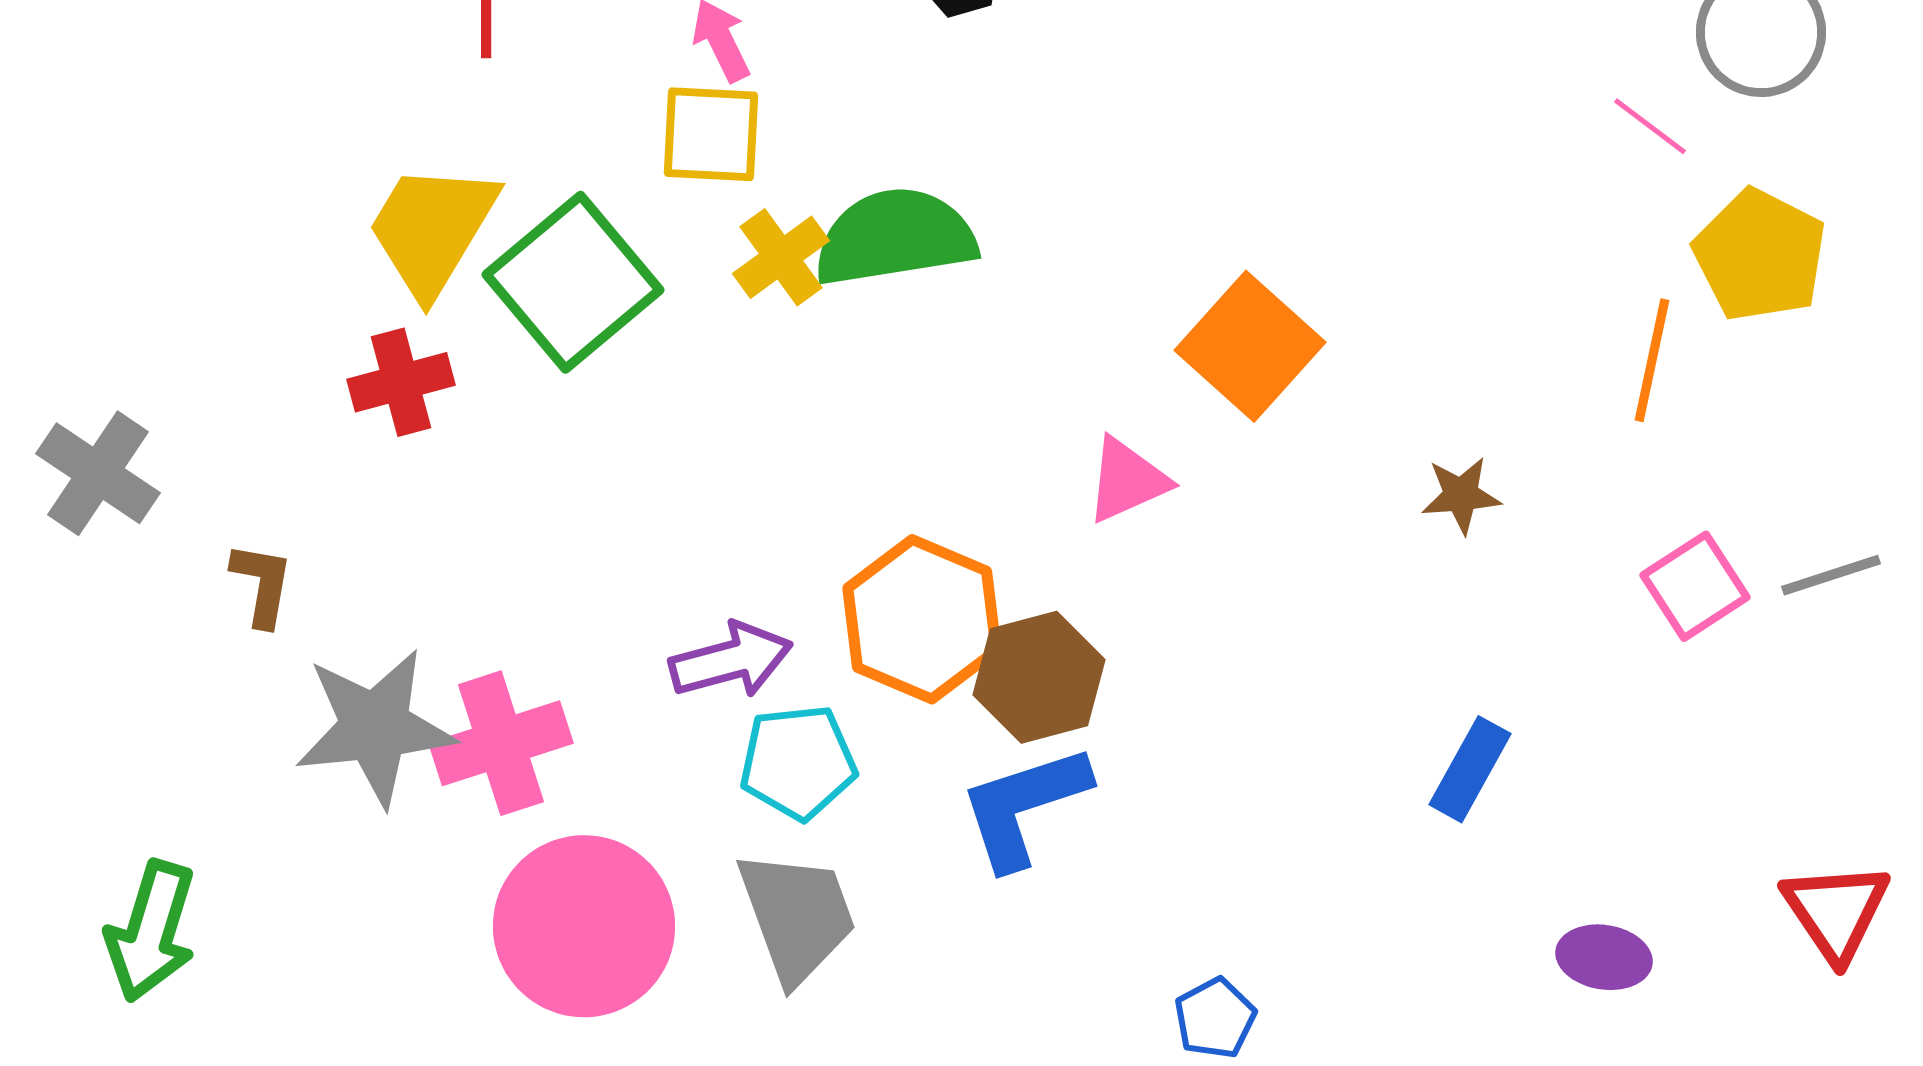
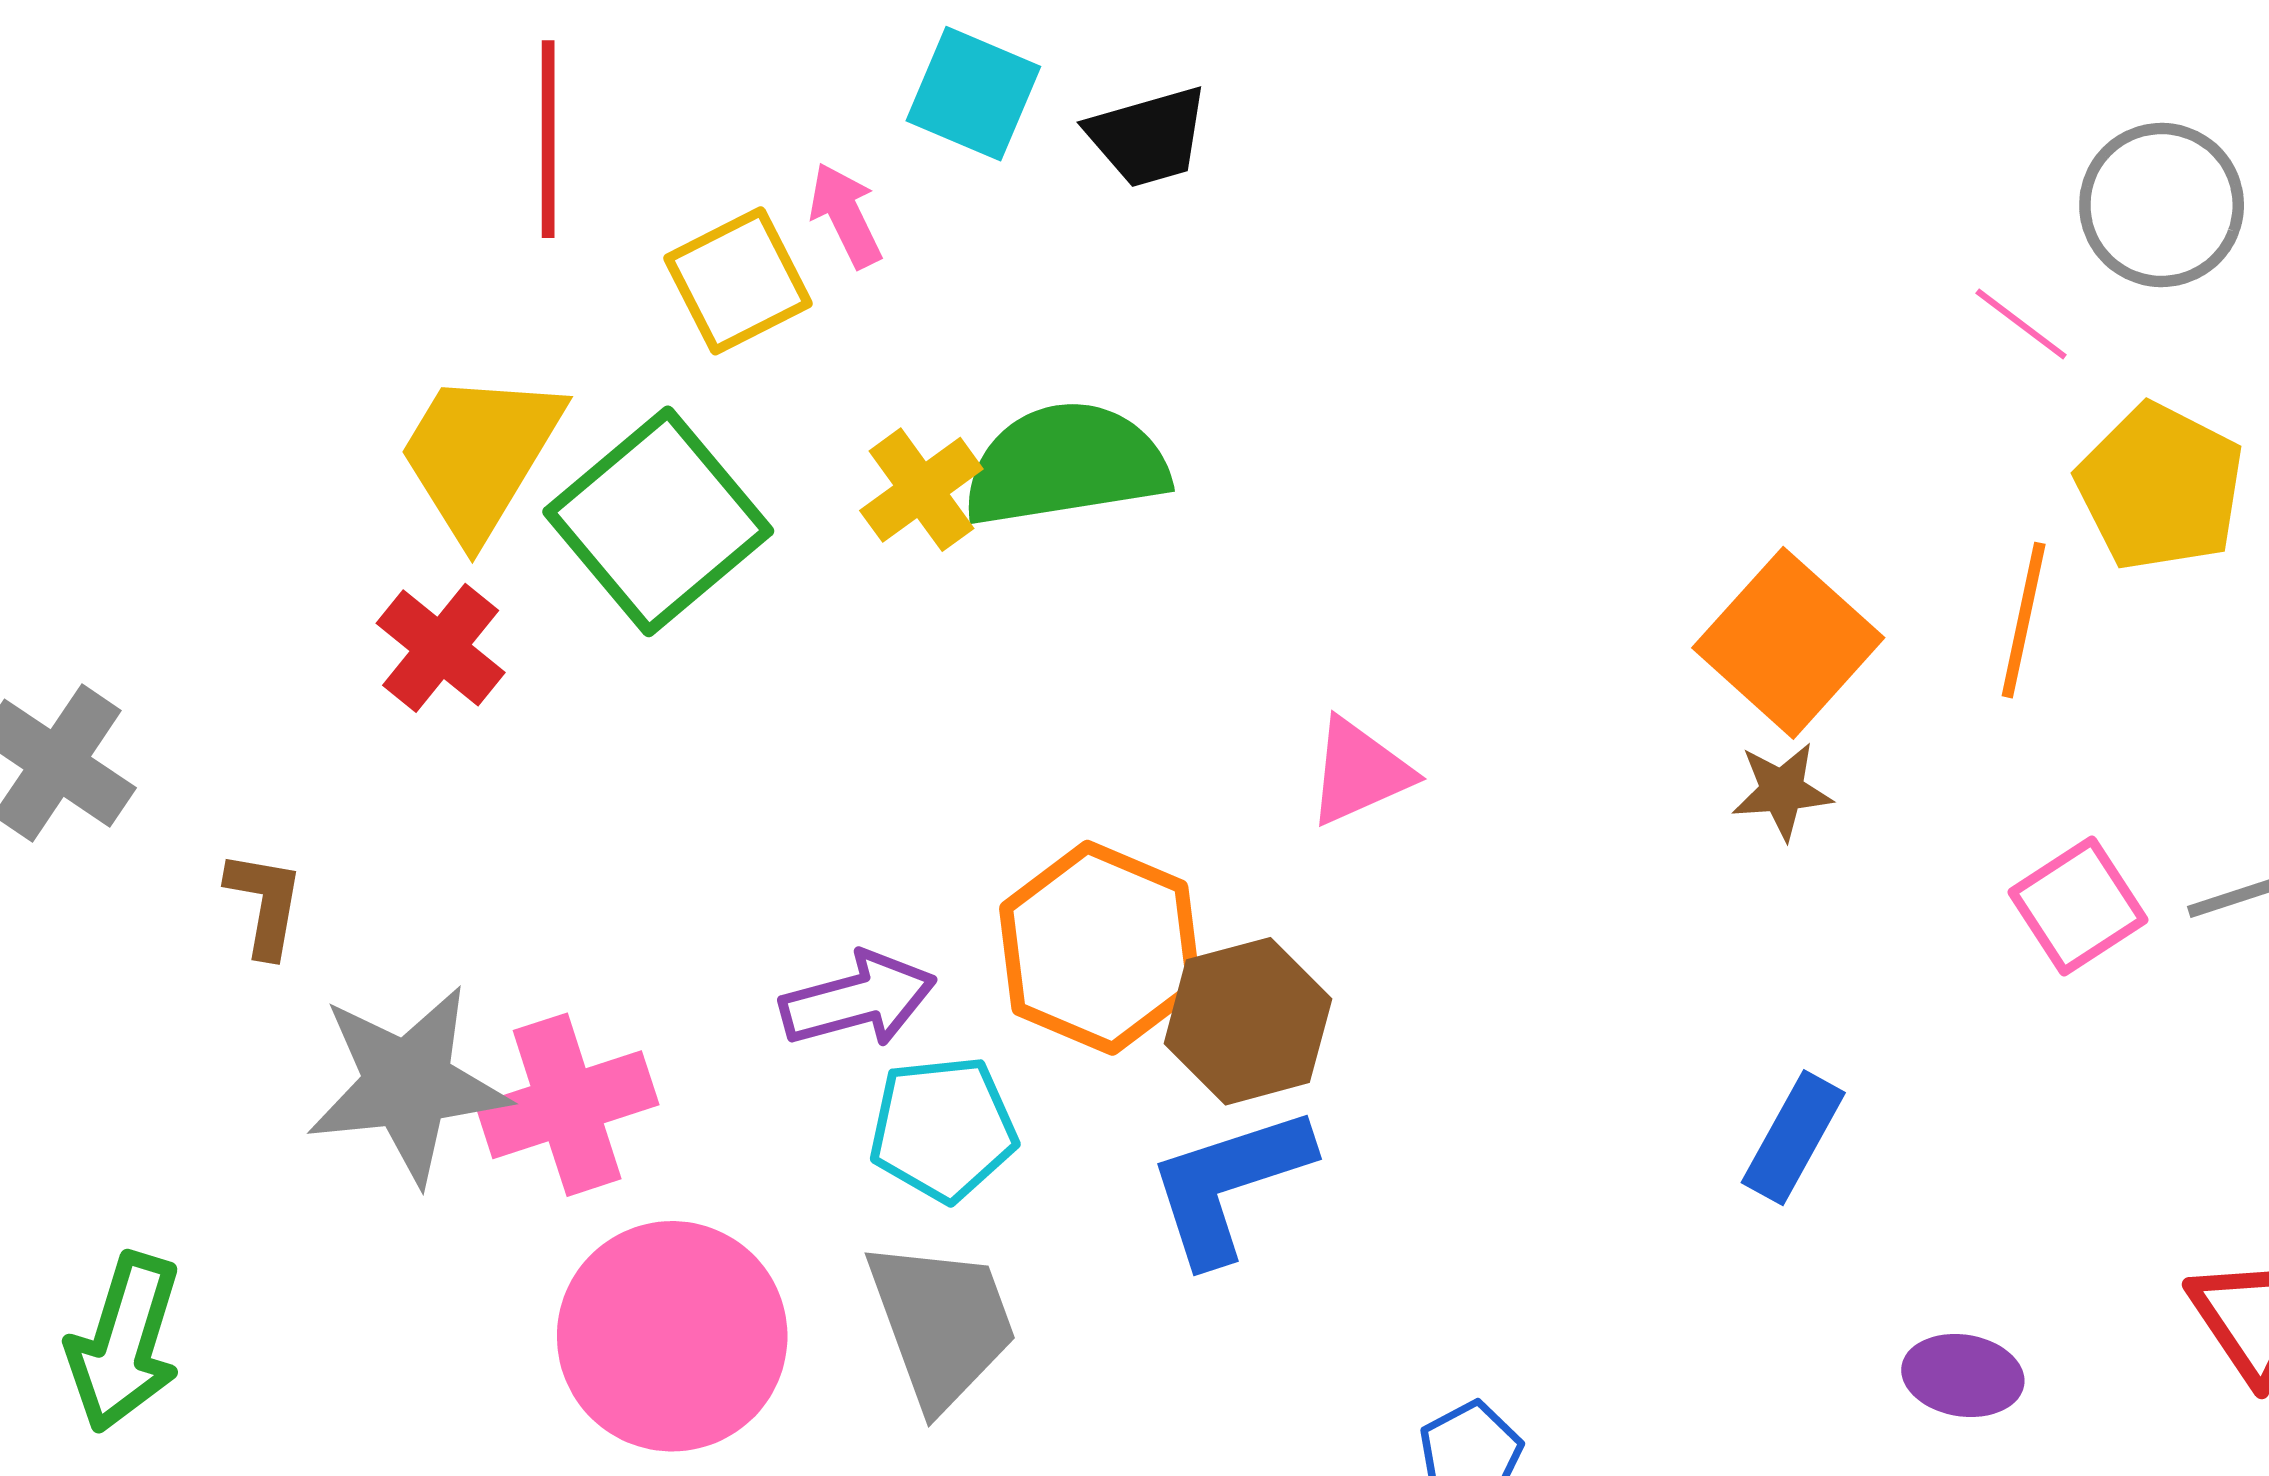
yellow square: (711, 134) -> (738, 281), moved, turned -30
orange square: (1250, 346) -> (1788, 643), moved
red cross: (401, 382) -> (441, 648), turned -36

